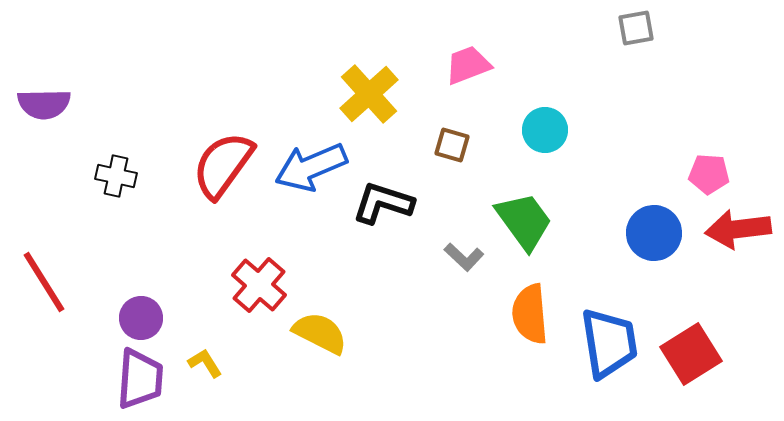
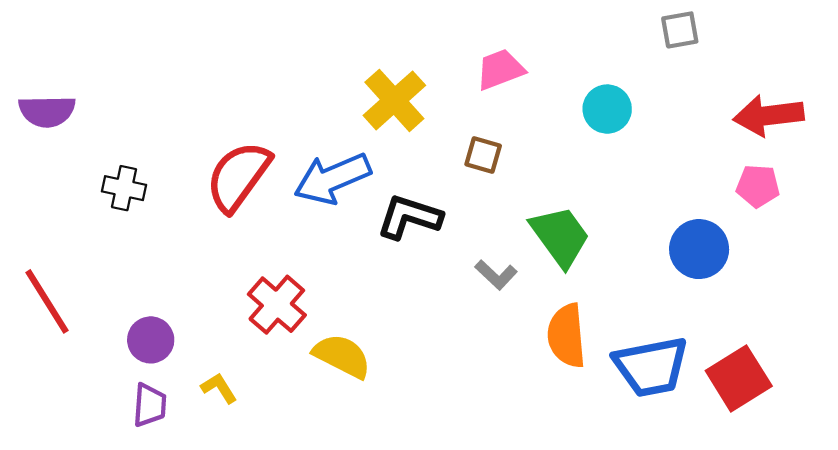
cyan circle: (545, 130) -> (607, 109), moved
red arrow: (738, 229) -> (769, 115), moved
blue trapezoid: (609, 343) -> (651, 367), turned 88
purple trapezoid: (140, 379) -> (150, 405), size x0.7

